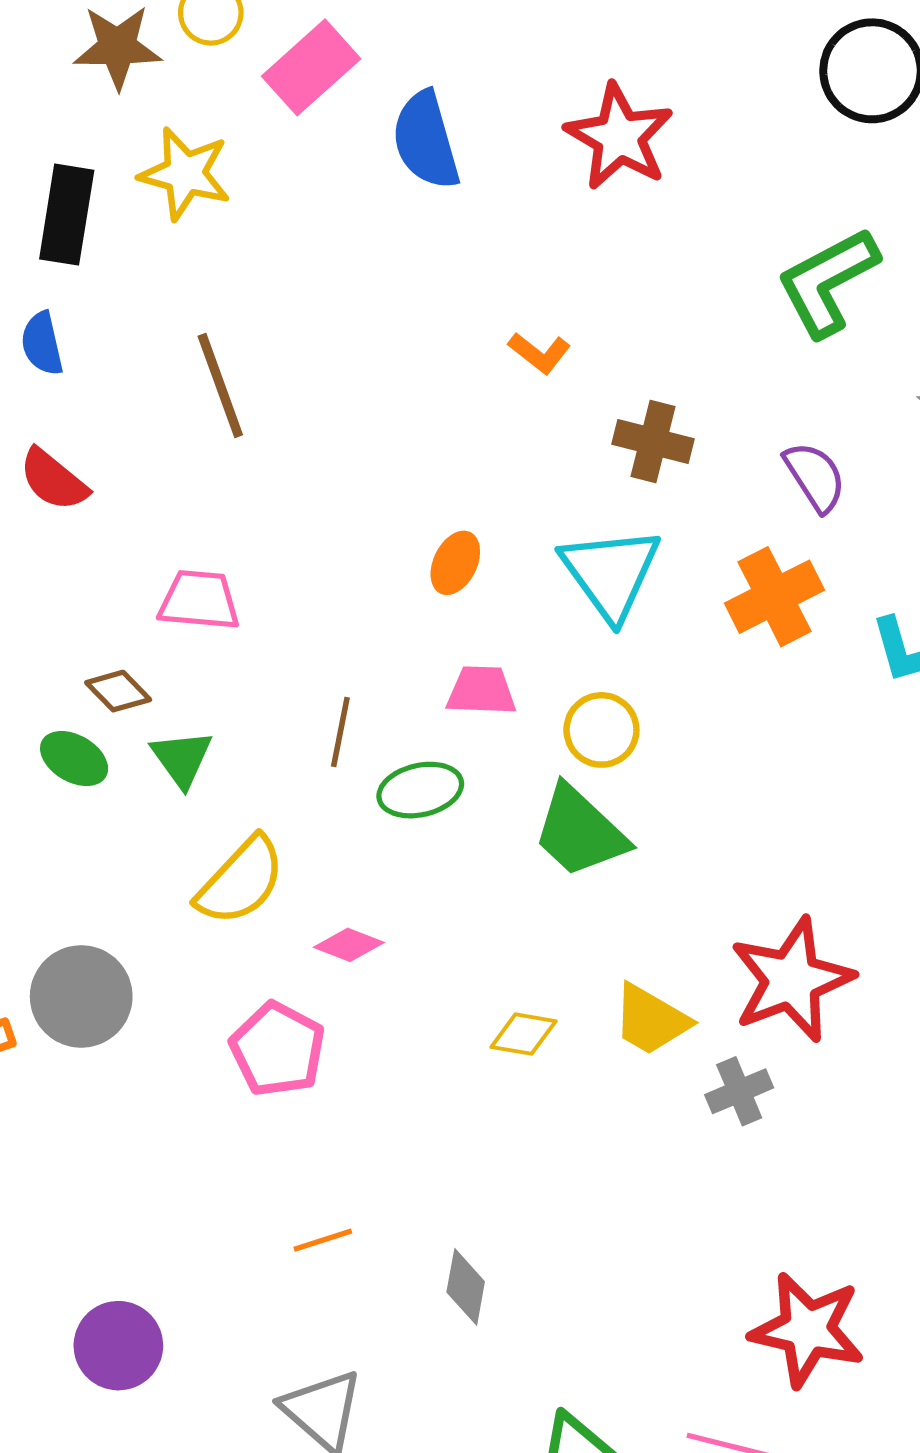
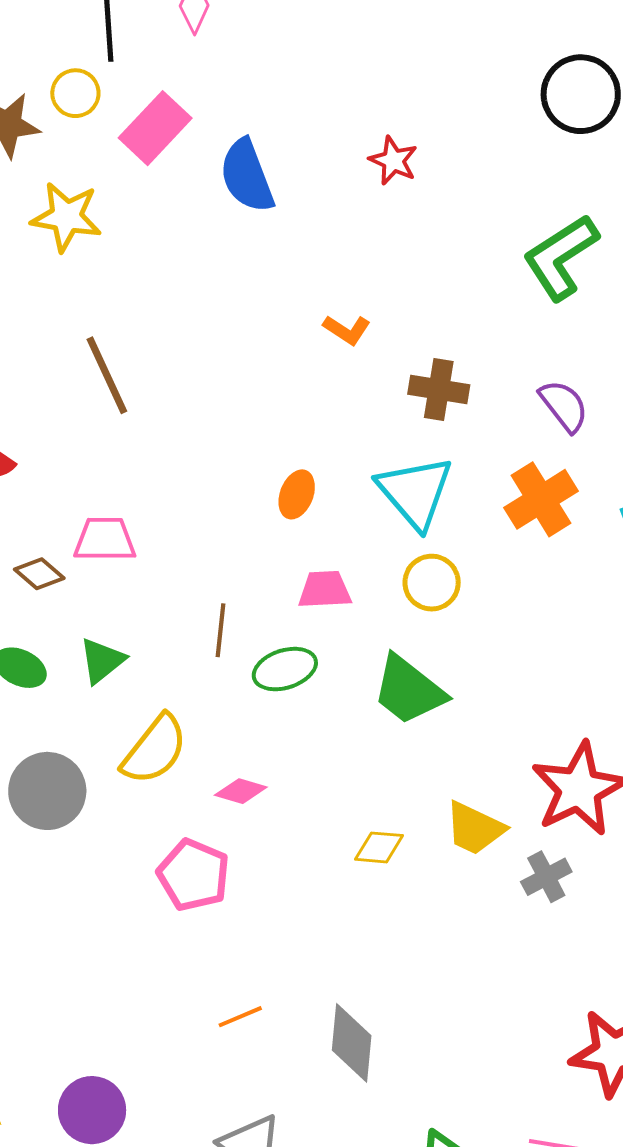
red star: (619, 137) -> (393, 161), size x0.6
brown diamond: (118, 691) -> (39, 574), moved
yellow circle: (601, 730) -> (432, 583), moved
green triangle: (182, 758) -> (102, 661), turned 32
gray circle: (81, 996) -> (47, 791), moved
gray diamond: (466, 1287) -> (352, 1043), size x1.4

